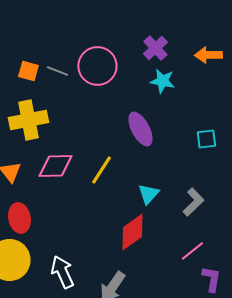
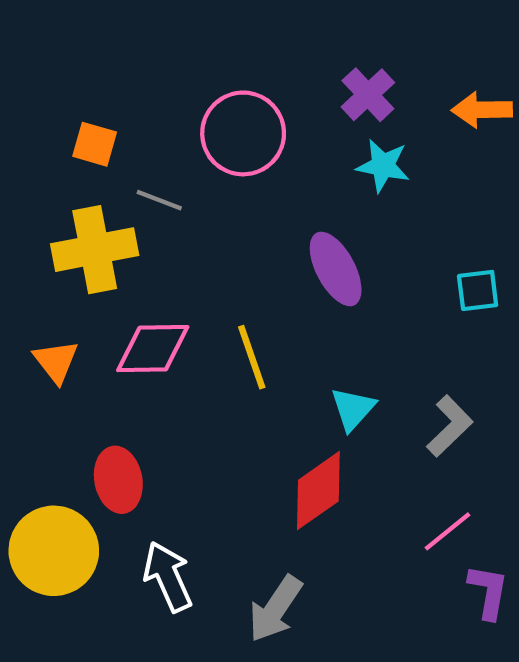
gray line: (57, 71) -> (159, 200), moved
yellow line: (101, 170) -> (252, 357), turned -52
red ellipse: (19, 218) -> (118, 480), moved

